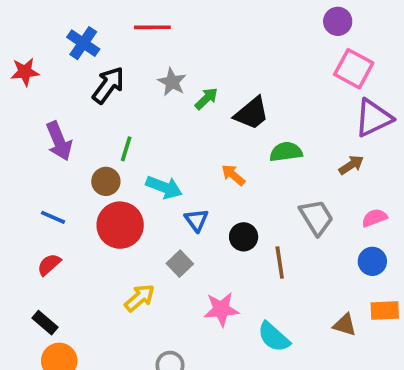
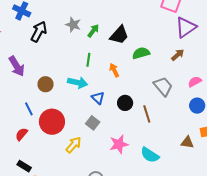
green line: (126, 149) -> (88, 60), moved
orange arrow: (233, 175) -> (114, 70), turned 32
blue line: (53, 217) -> (29, 109), moved, turned 48
red circle: (120, 225) -> (52, 122), moved

